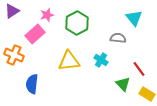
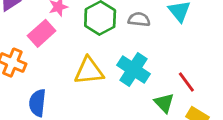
gray semicircle: (118, 38) -> (139, 19), moved
cyan cross: (101, 60) -> (133, 69), size x1.6

